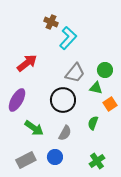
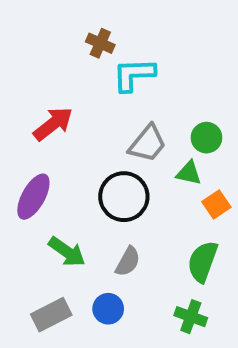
cyan L-shape: (68, 38) -> (134, 75), turned -135
green semicircle: (93, 123) -> (203, 262), moved, size x1.5
green cross: (97, 161) -> (191, 317), turned -35

